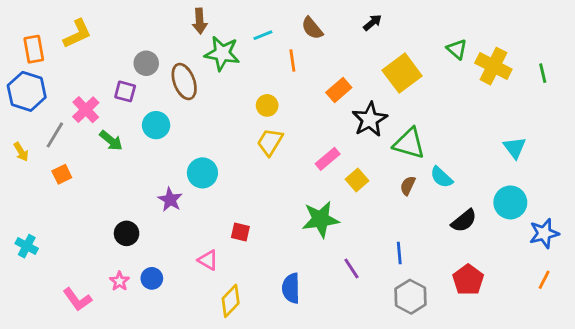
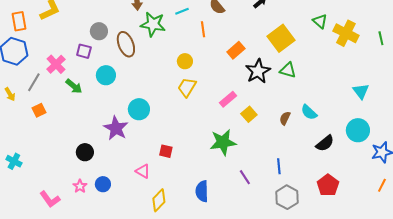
green triangle: (409, 143) -> (288, 70), moved, size x0.7
purple star: (170, 200) -> (116, 128), size x1.4

